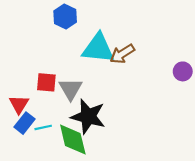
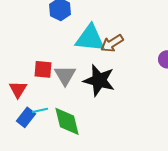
black star: (88, 116) -> (99, 80), moved
blue rectangle: (24, 123) -> (26, 117), moved

